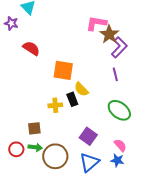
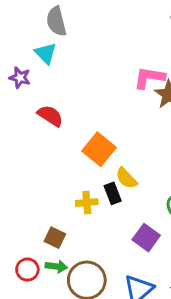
orange square: (63, 70) -> (99, 149), turned 30
brown square: (34, 128) -> (55, 238), turned 32
purple square: (88, 136) -> (146, 238), moved

